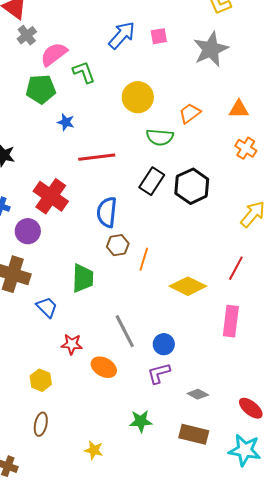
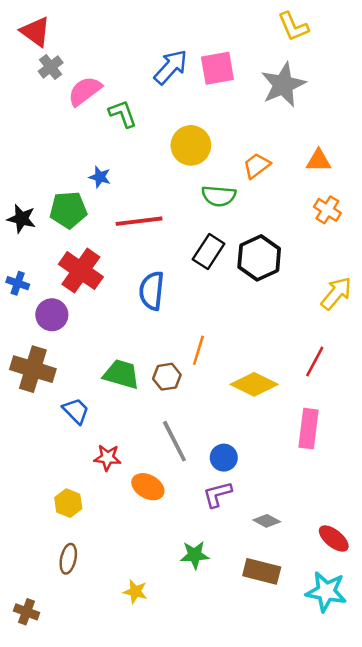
pink square: (159, 36) -> (217, 68), size x1.6
green pentagon: (41, 89) -> (68, 210), moved
brown hexagon: (118, 245) -> (167, 377), moved
green trapezoid: (83, 278) -> (121, 374), turned -76

